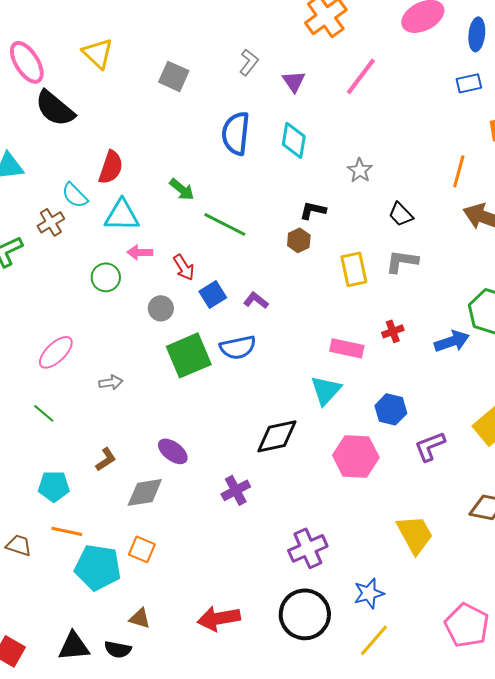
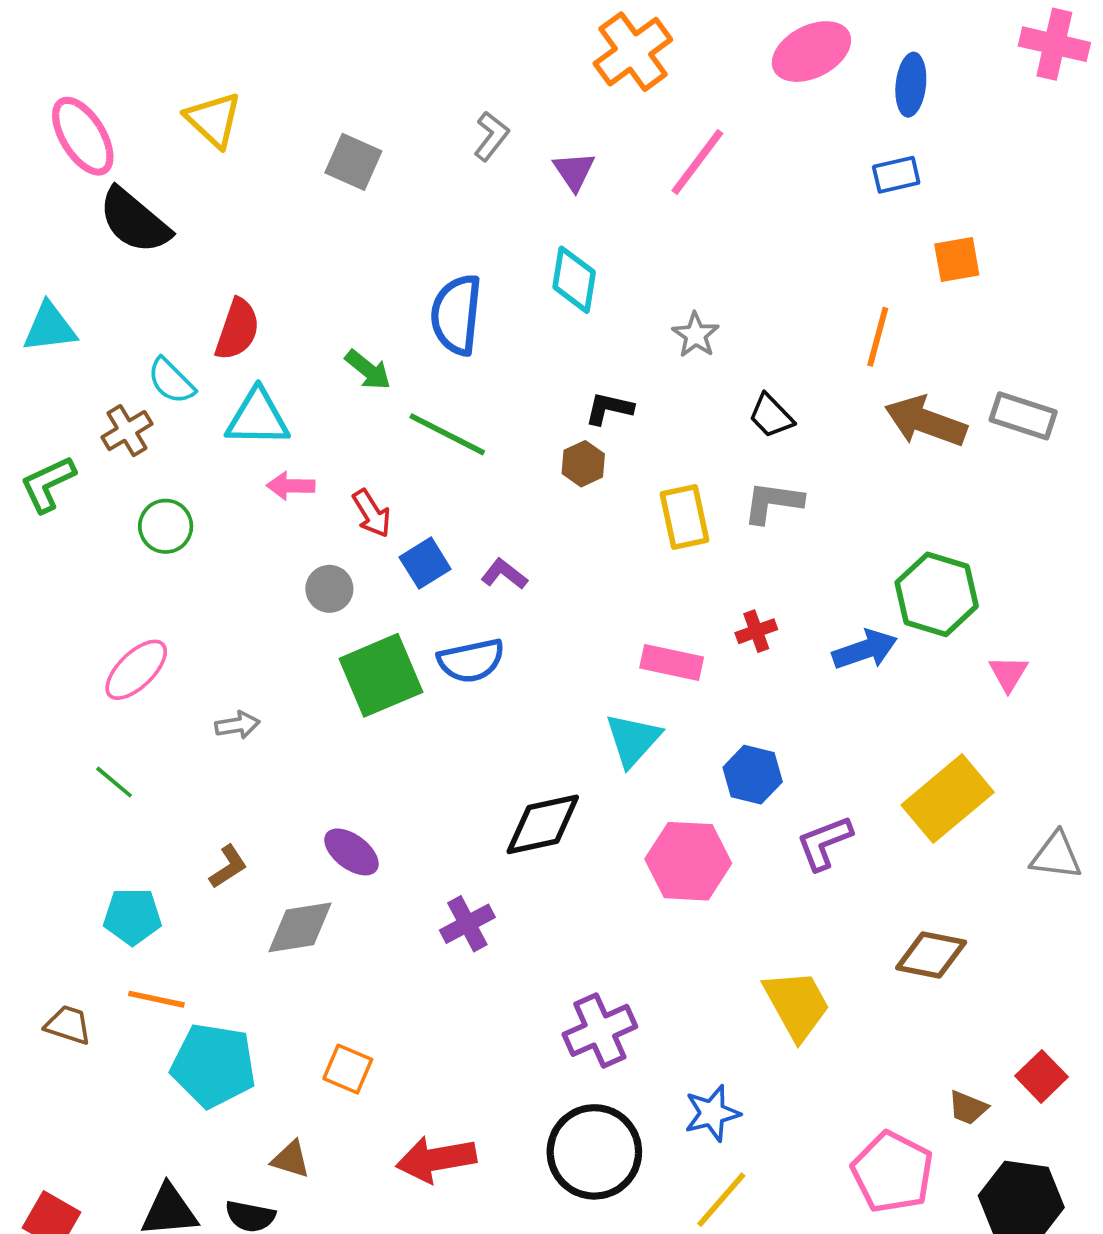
blue semicircle: (236, 133) -> (456, 315), moved
green circle: (106, 277) -> (166, 526), moved
orange square: (142, 549) -> (348, 1069), moved

